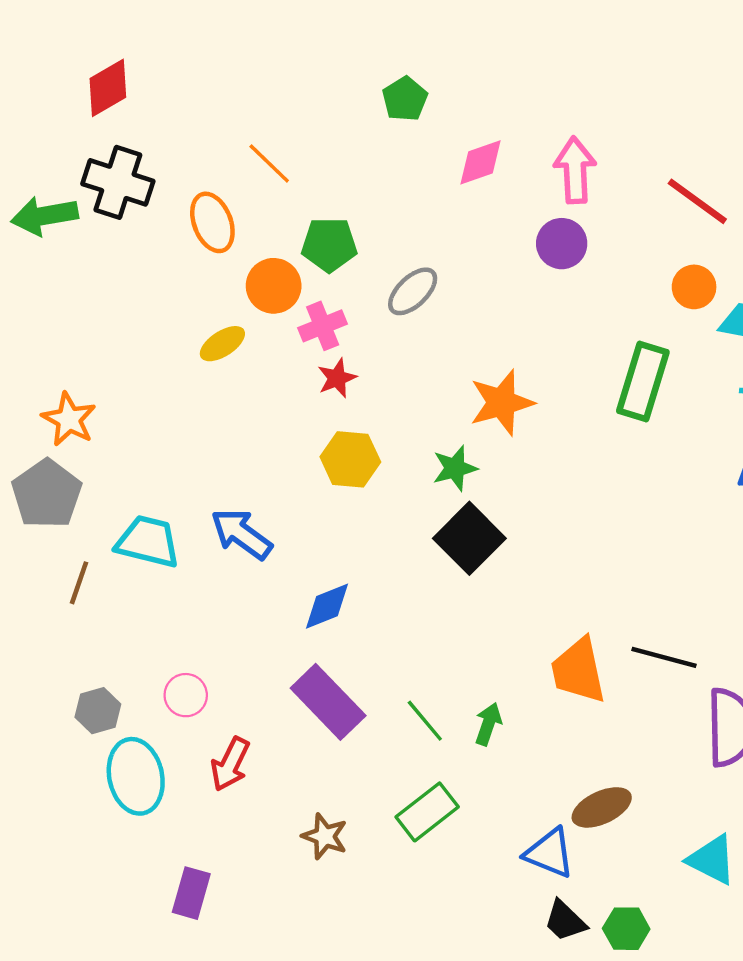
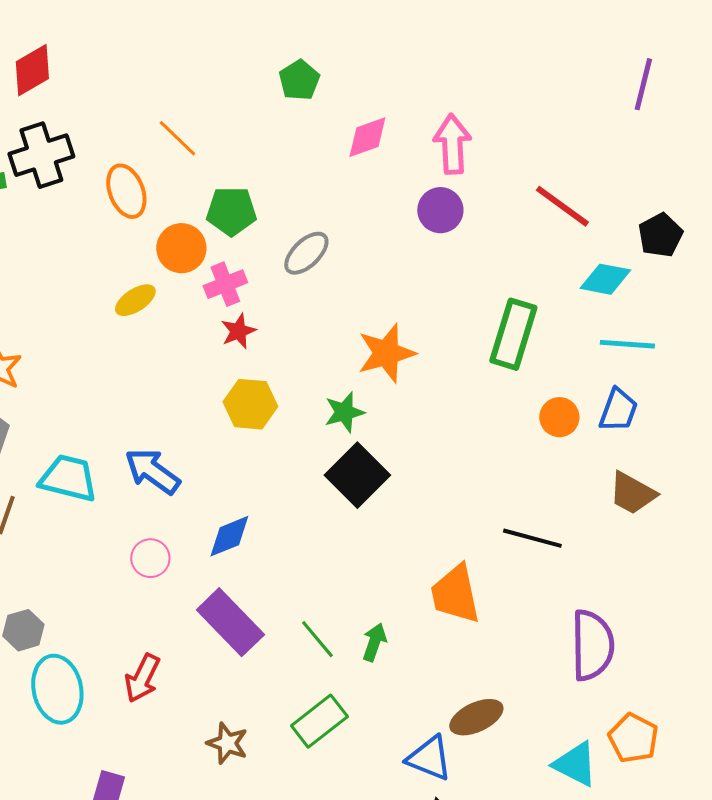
black cross: (118, 182) -> (41, 155), turned -36
red line: (697, 201) -> (562, 206), moved
orange circle: (694, 287) -> (559, 417), moved
black line: (664, 657) -> (532, 538), moved
pink circle: (186, 695) -> (150, 558), moved

